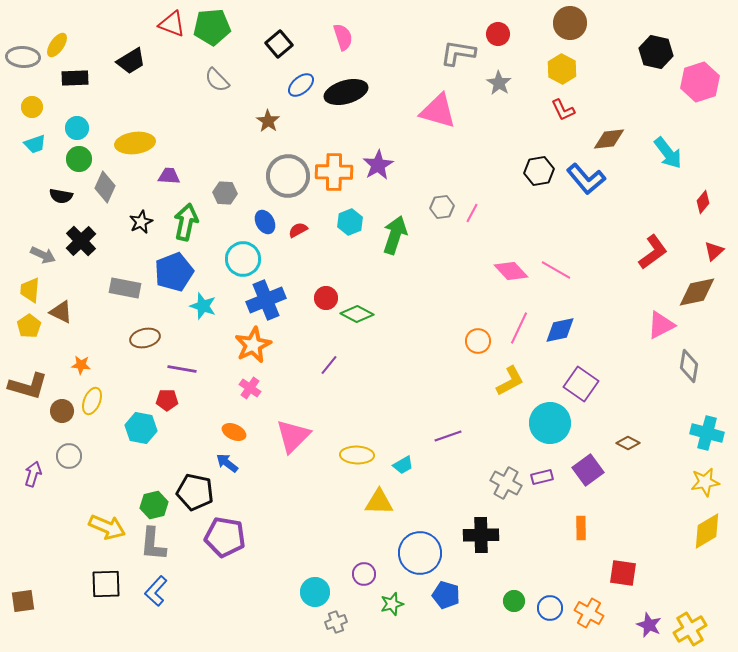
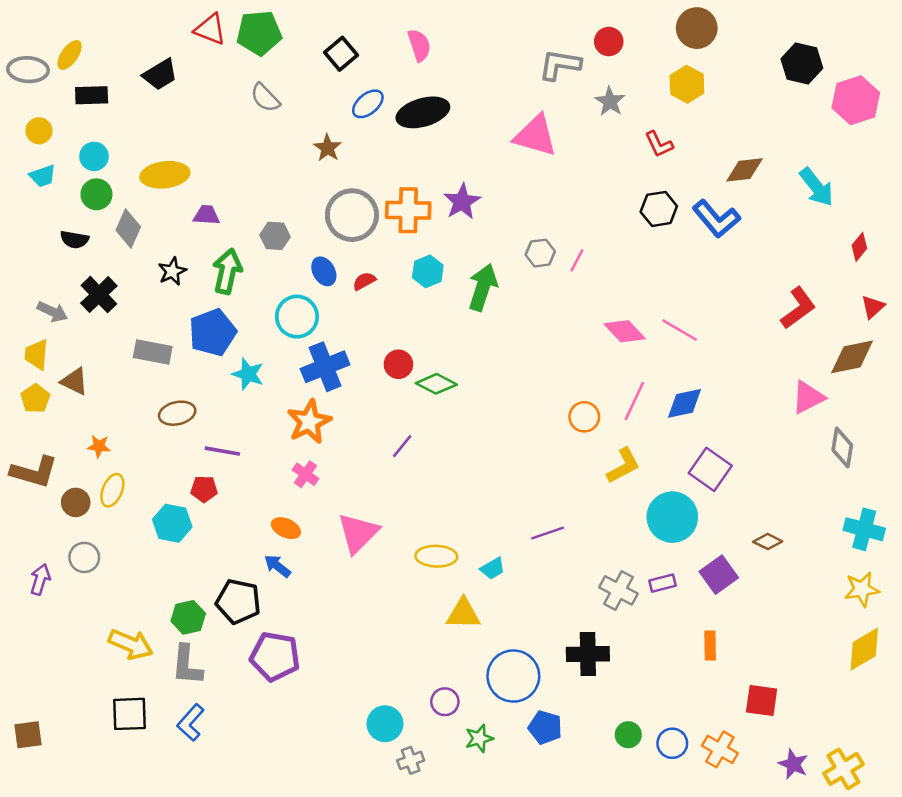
red L-shape: (563, 110) -> (659, 144), moved

